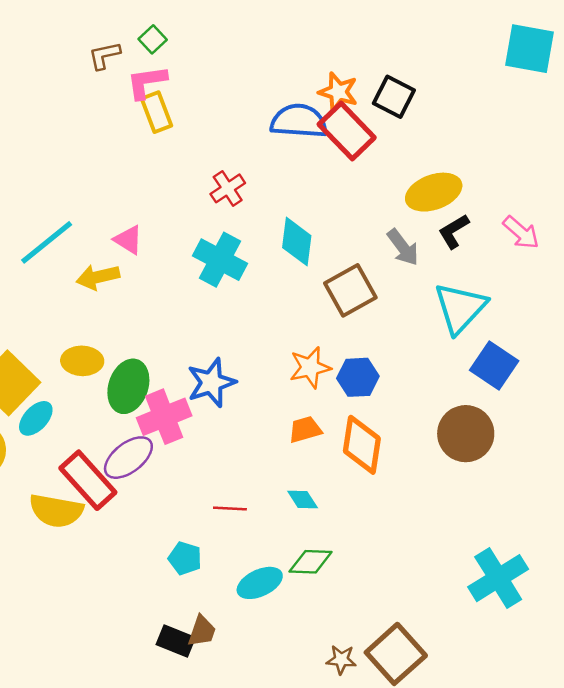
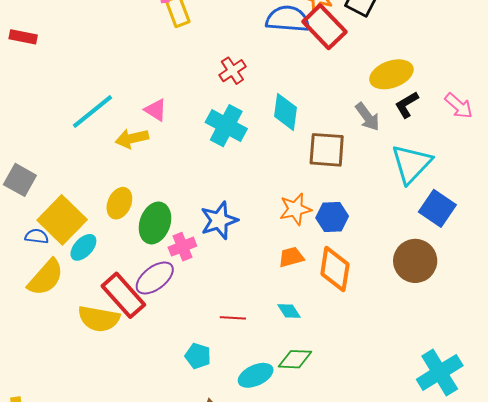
brown square: (350, 290) -> (327, 150), turned 33
yellow ellipse: (82, 361) -> (119, 203), turned -68
pink cross: (164, 417) -> (182, 247), size x0.7

